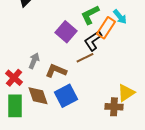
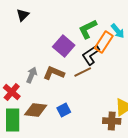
brown L-shape: (56, 71) -> (54, 73), moved
brown diamond: (38, 96) -> (36, 110), turned -65
blue square: (66, 96) -> (64, 110), size x0.6

